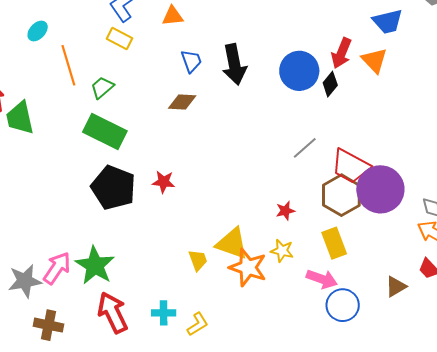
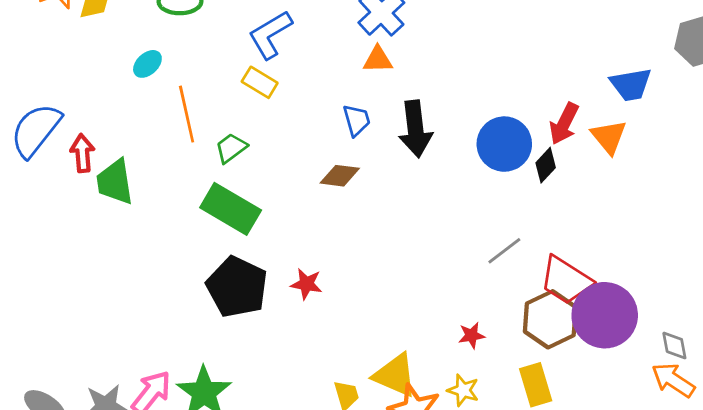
orange triangle: (173, 16) -> (378, 59), moved

